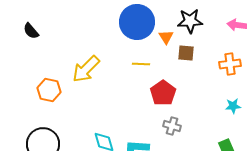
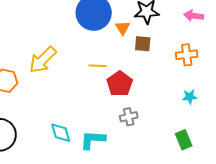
yellow line: (141, 64) -> (98, 66), moved
gray cross: (172, 126) -> (129, 117), turned -30

